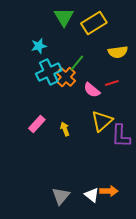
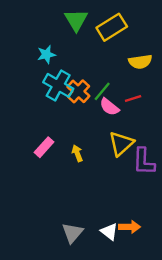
green line: (77, 63) -> (102, 91), moved
cyan cross: (49, 72) -> (58, 85), turned -35

